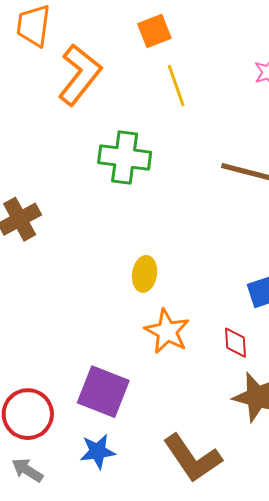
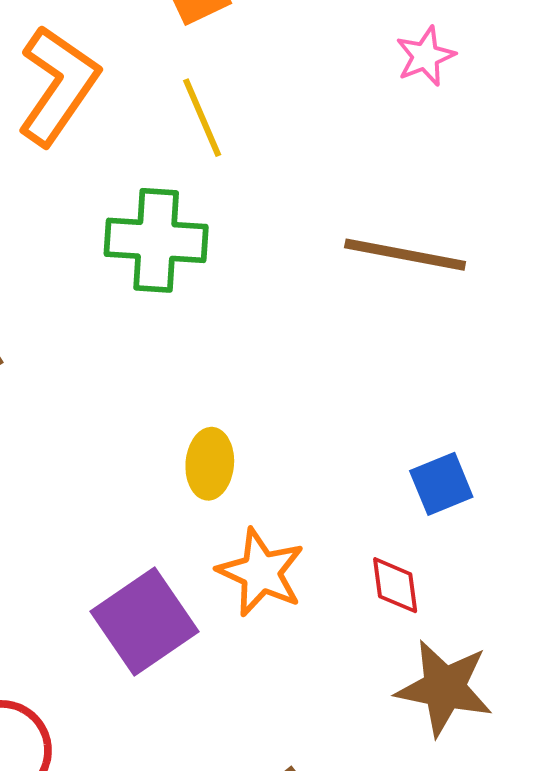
yellow line: (176, 85) -> (202, 118), moved
purple square: (103, 392) -> (145, 622), moved, turned 38

